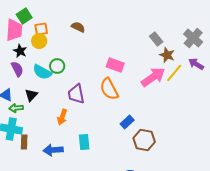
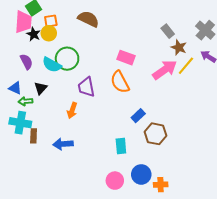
brown semicircle: (78, 27) -> (88, 19), size x1.5
black star: (20, 51) -> (34, 34), moved
green circle: (57, 66) -> (67, 59), size x1.5
cyan rectangle: (84, 142) -> (121, 146), moved

